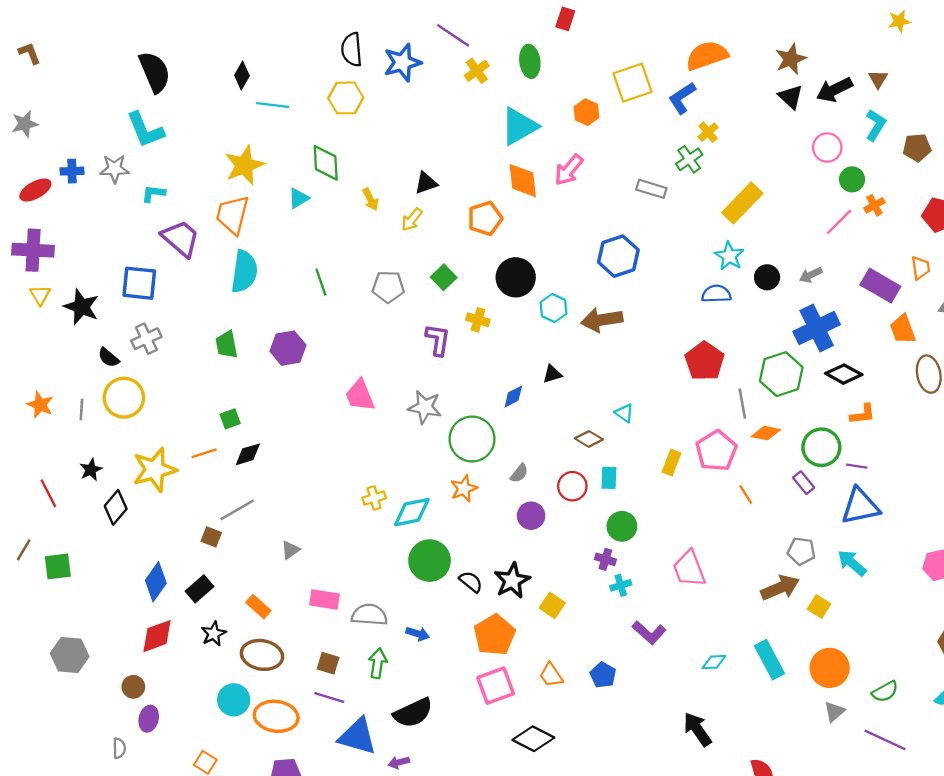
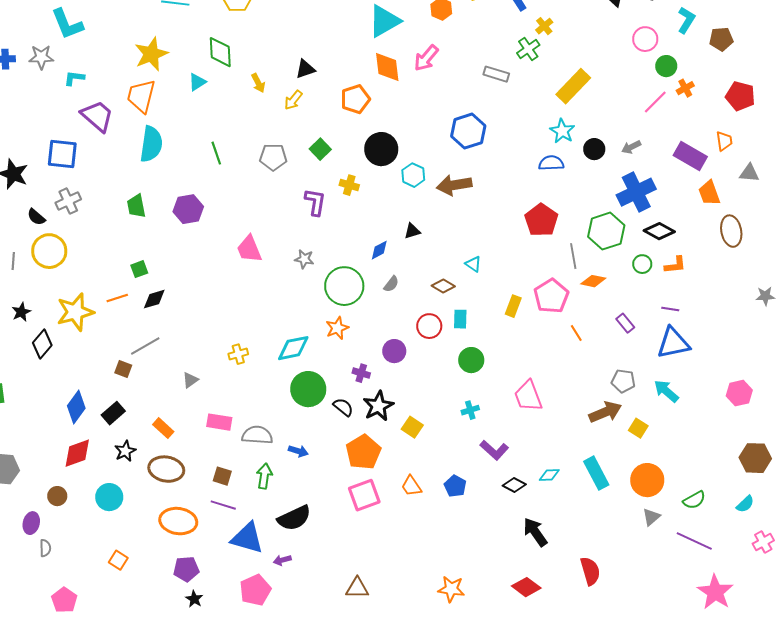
gray star: (425, 407) -> (304, 259), size x0.7
green circle: (821, 447) -> (642, 264), moved, size x0.6
gray semicircle: (519, 473) -> (391, 284), moved
yellow cross: (374, 498) -> (238, 354), moved
purple cross: (605, 559) -> (361, 373), moved
cyan circle: (234, 700) -> (109, 497), moved
purple ellipse: (149, 719) -> (31, 523), moved
black diamond: (533, 739) -> (514, 485), moved, size x0.7

